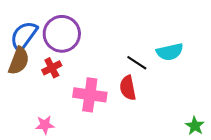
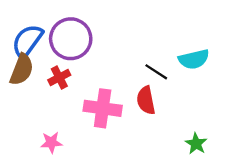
green star: (195, 126) -> (196, 144), moved

